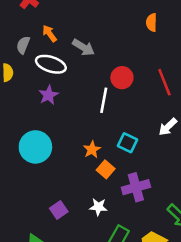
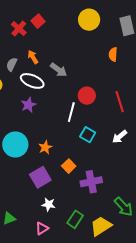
cyan square: (127, 143) -> (88, 135), moved
orange star: (92, 150) -> (45, 147), moved
white star: (98, 207) -> (49, 204), moved
purple square: (59, 210) -> (40, 177), moved, size x1.5

